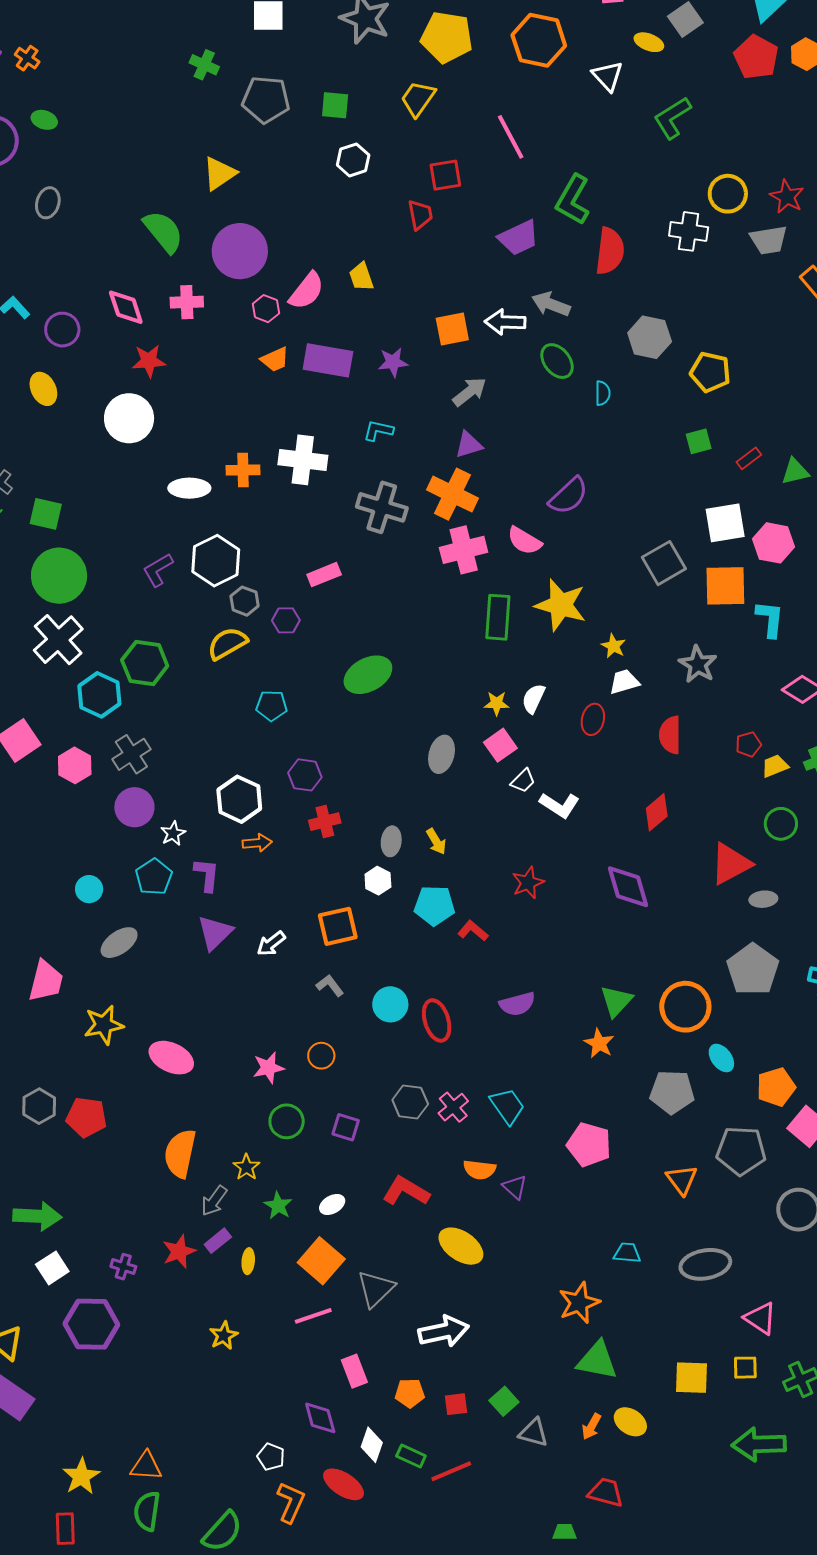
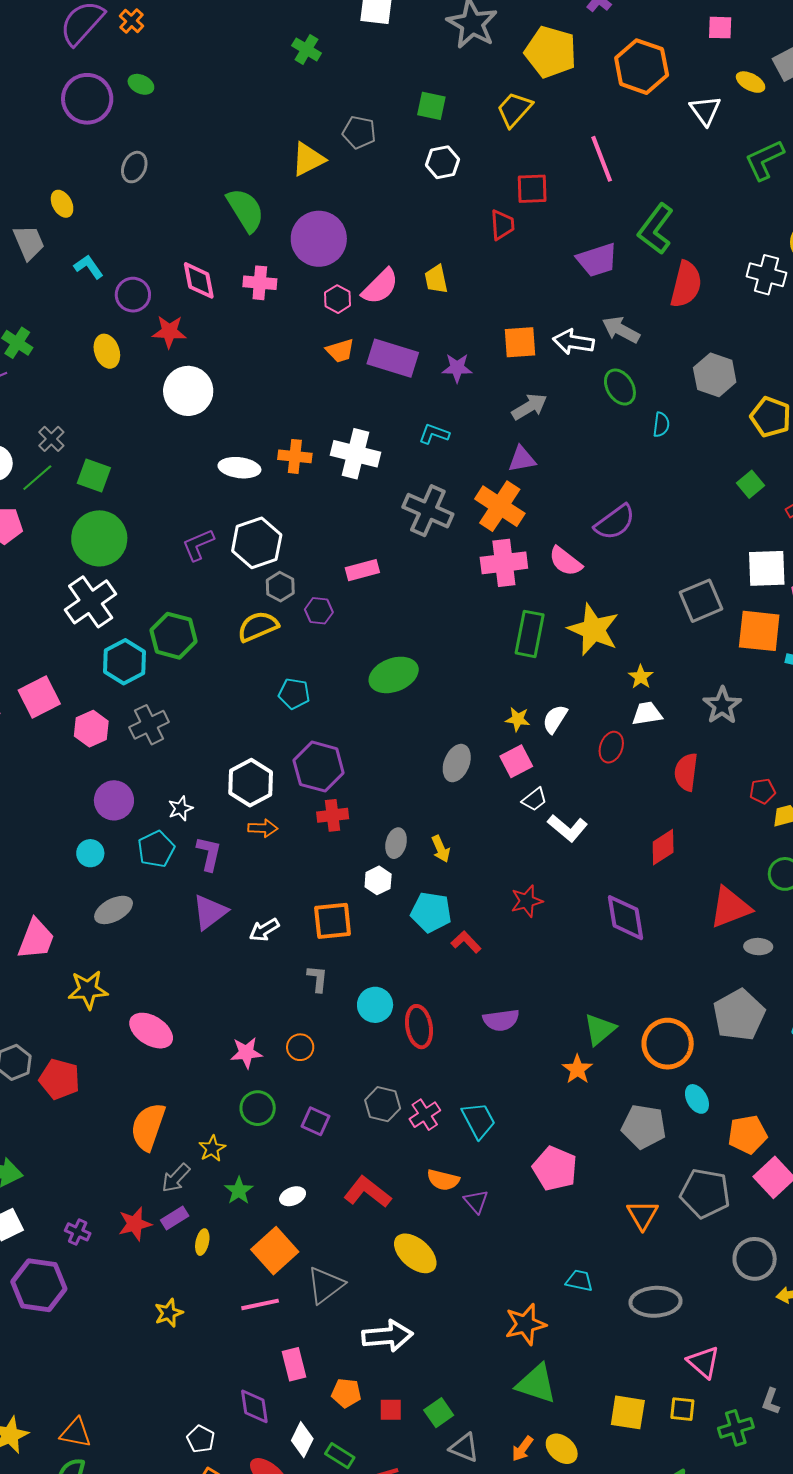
gray pentagon: (266, 100) -> (359, 132), moved, size x0.7
red star: (149, 361) -> (169, 332), moved
green square: (699, 441) -> (750, 484), turned -32
purple hexagon: (305, 775) -> (319, 767), size x1.5
purple circle: (134, 807) -> (114, 800), moved
gray L-shape: (330, 986) -> (317, 979), turned 36

